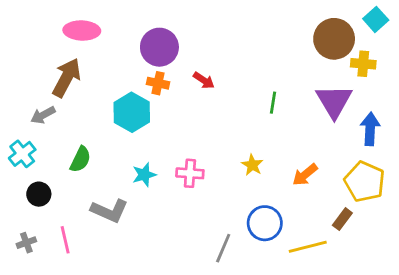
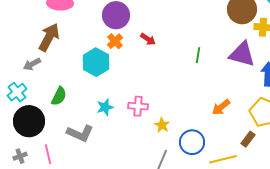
orange cross: (158, 83) -> (115, 41), turned 35
purple triangle: (334, 101) -> (242, 54), turned -44
yellow star: (252, 165) -> (162, 125), moved
black circle: (39, 194) -> (29, 121), size x1.8

